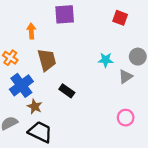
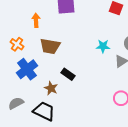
brown trapezoid: (47, 60) -> (50, 46), turned 115
brown star: (35, 106) -> (51, 88), moved

